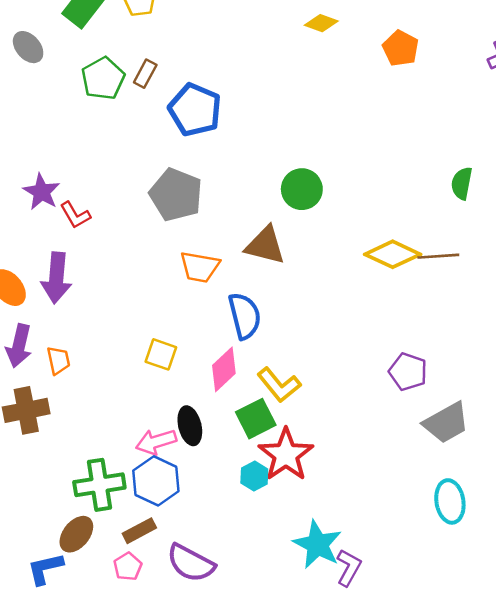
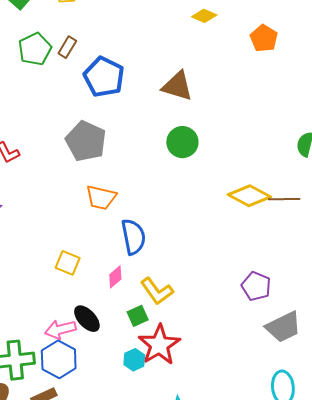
brown triangle: (265, 245) -> (177, 86), moved
pink diamond: (224, 369) -> (115, 277), size x0.7
green square: (256, 419) -> (138, 316), size x0.7
black ellipse: (190, 426) -> (87, 319), turned -32

